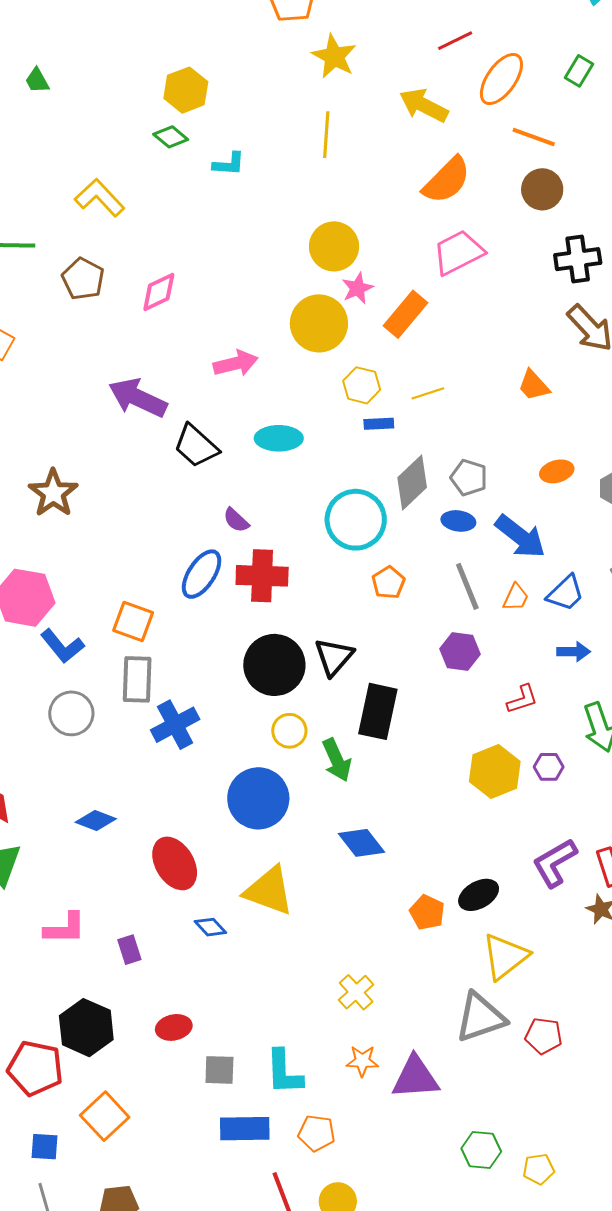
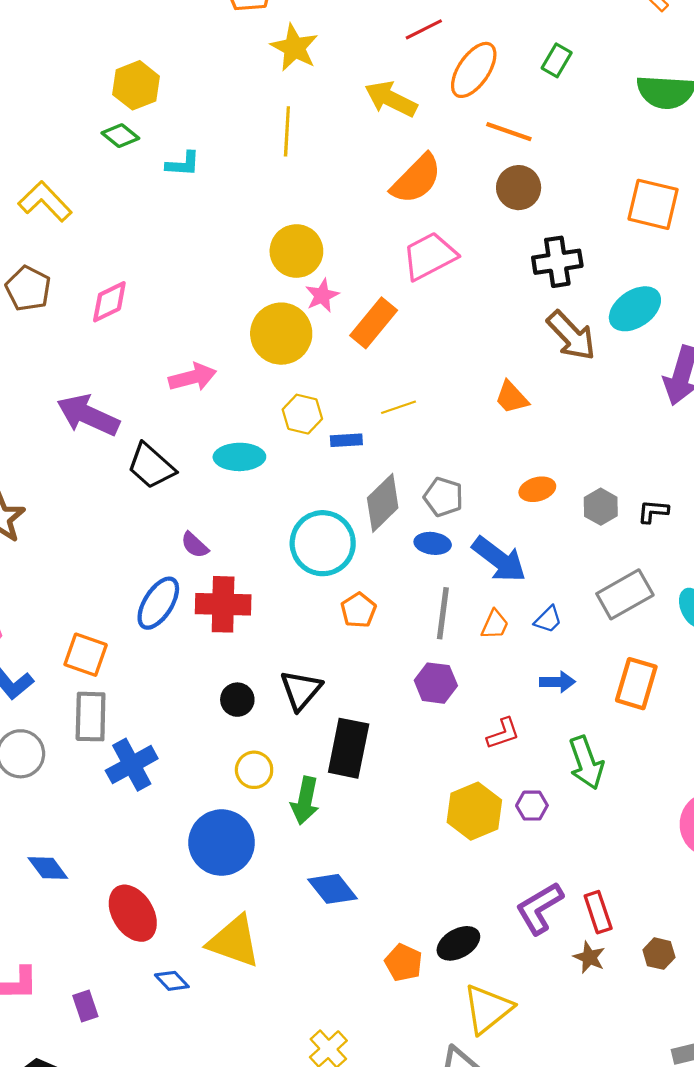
yellow hexagon: (362, 385) -> (302, 414), moved
gray line: (467, 586) -> (443, 613), turned 30
blue trapezoid: (566, 593) -> (548, 619), size x0.7
black circle: (274, 665) -> (237, 700), size x0.5
green arrow: (337, 760) -> (305, 801), turned 36
blue diamond: (96, 820) -> (48, 868), turned 33

